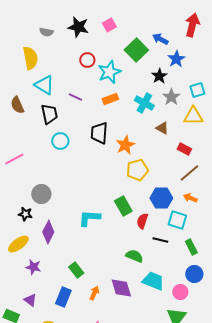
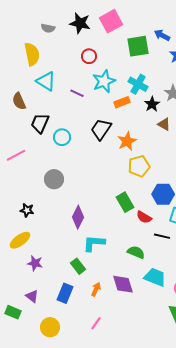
pink square: (109, 25) -> (111, 21), size x1.6
green square: (136, 50) -> (138, 46), turned 35
cyan star: (109, 72) -> (104, 81), moved
black star: (159, 76) -> (152, 104), moved
orange rectangle: (110, 99) -> (122, 102), moved
cyan cross: (144, 103) -> (138, 84), moved
black trapezoid: (49, 114) -> (40, 123), moved, turned -145
black trapezoid: (99, 133) -> (101, 129), turned 30
gray circle: (41, 194) -> (54, 179), moved
cyan L-shape: (89, 218) -> (94, 243), moved
red semicircle: (142, 221) -> (144, 217), turned -77
purple diamond: (48, 232) -> (78, 217), moved

